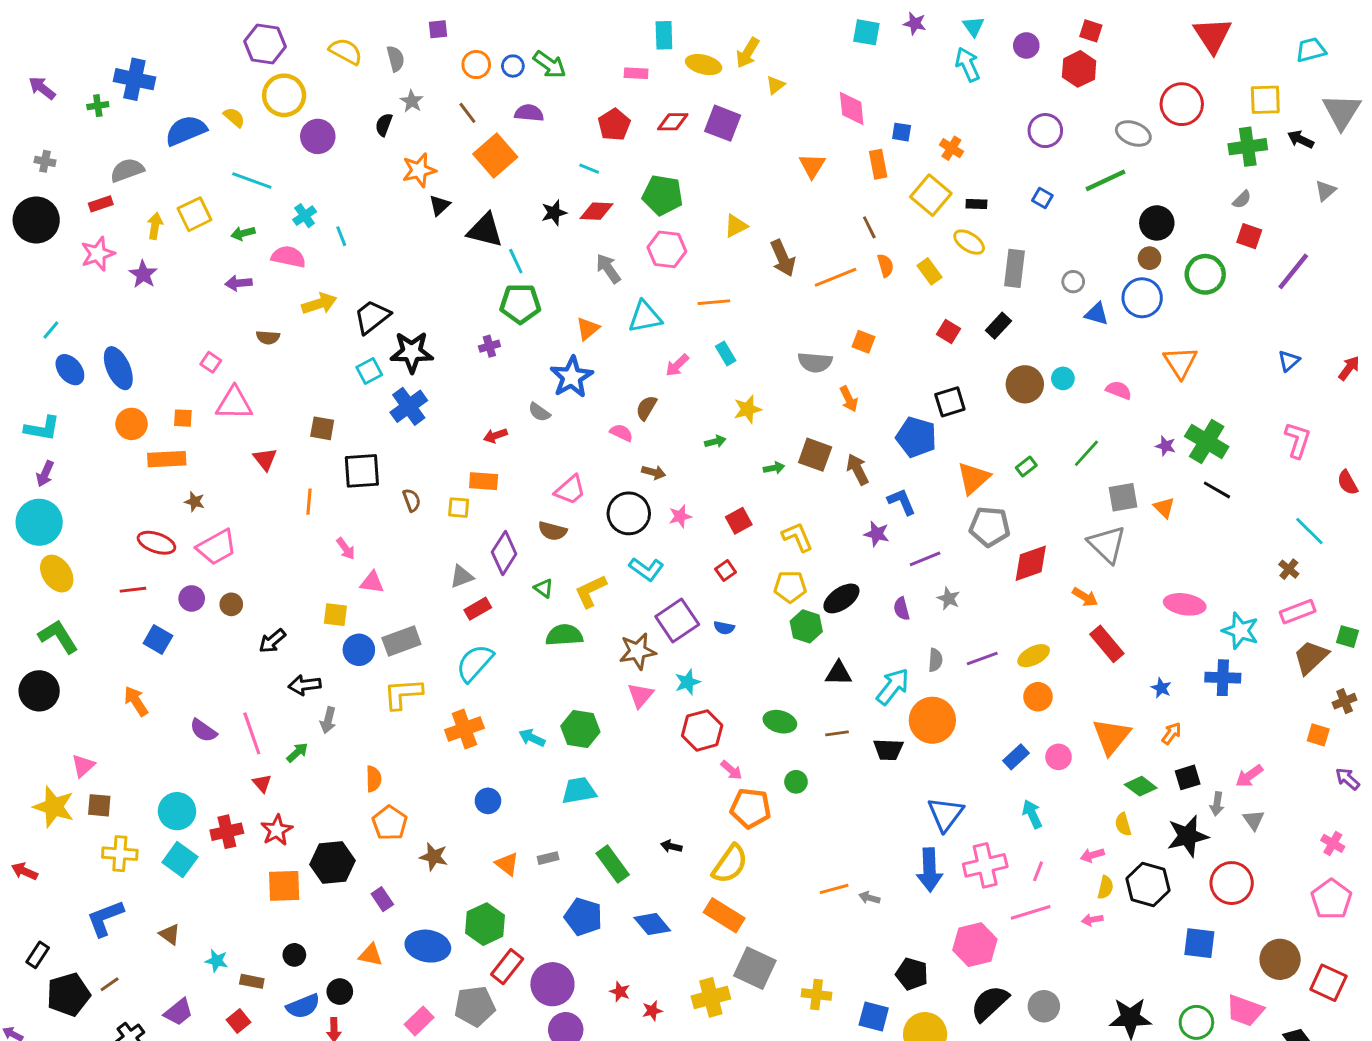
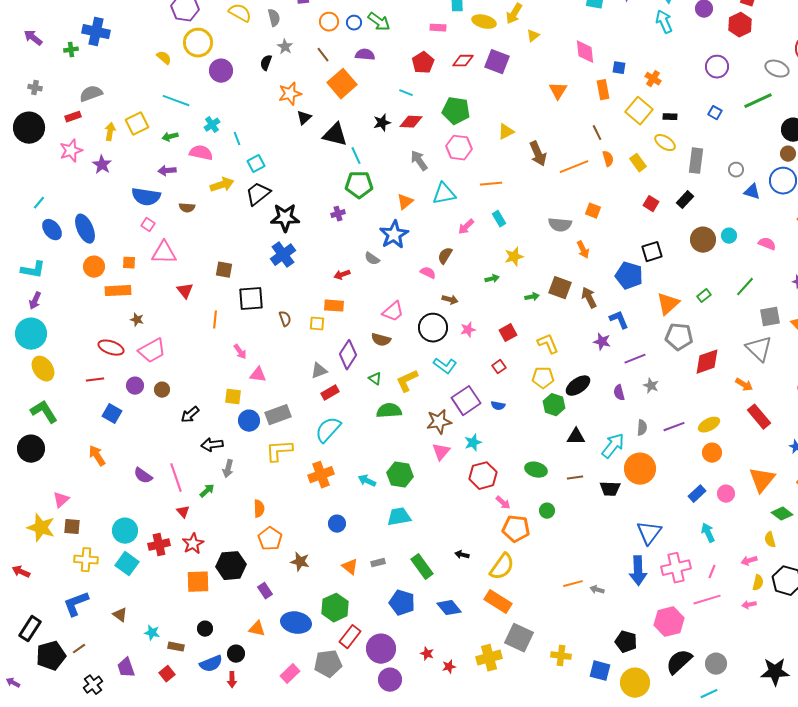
blue semicircle: (186, 131) -> (146, 197), moved, turned -148
cyan square: (369, 371) -> (256, 164), moved
black rectangle: (38, 955) -> (30, 629), size x1.4
purple trapezoid: (178, 1012) -> (126, 668), turned 110

